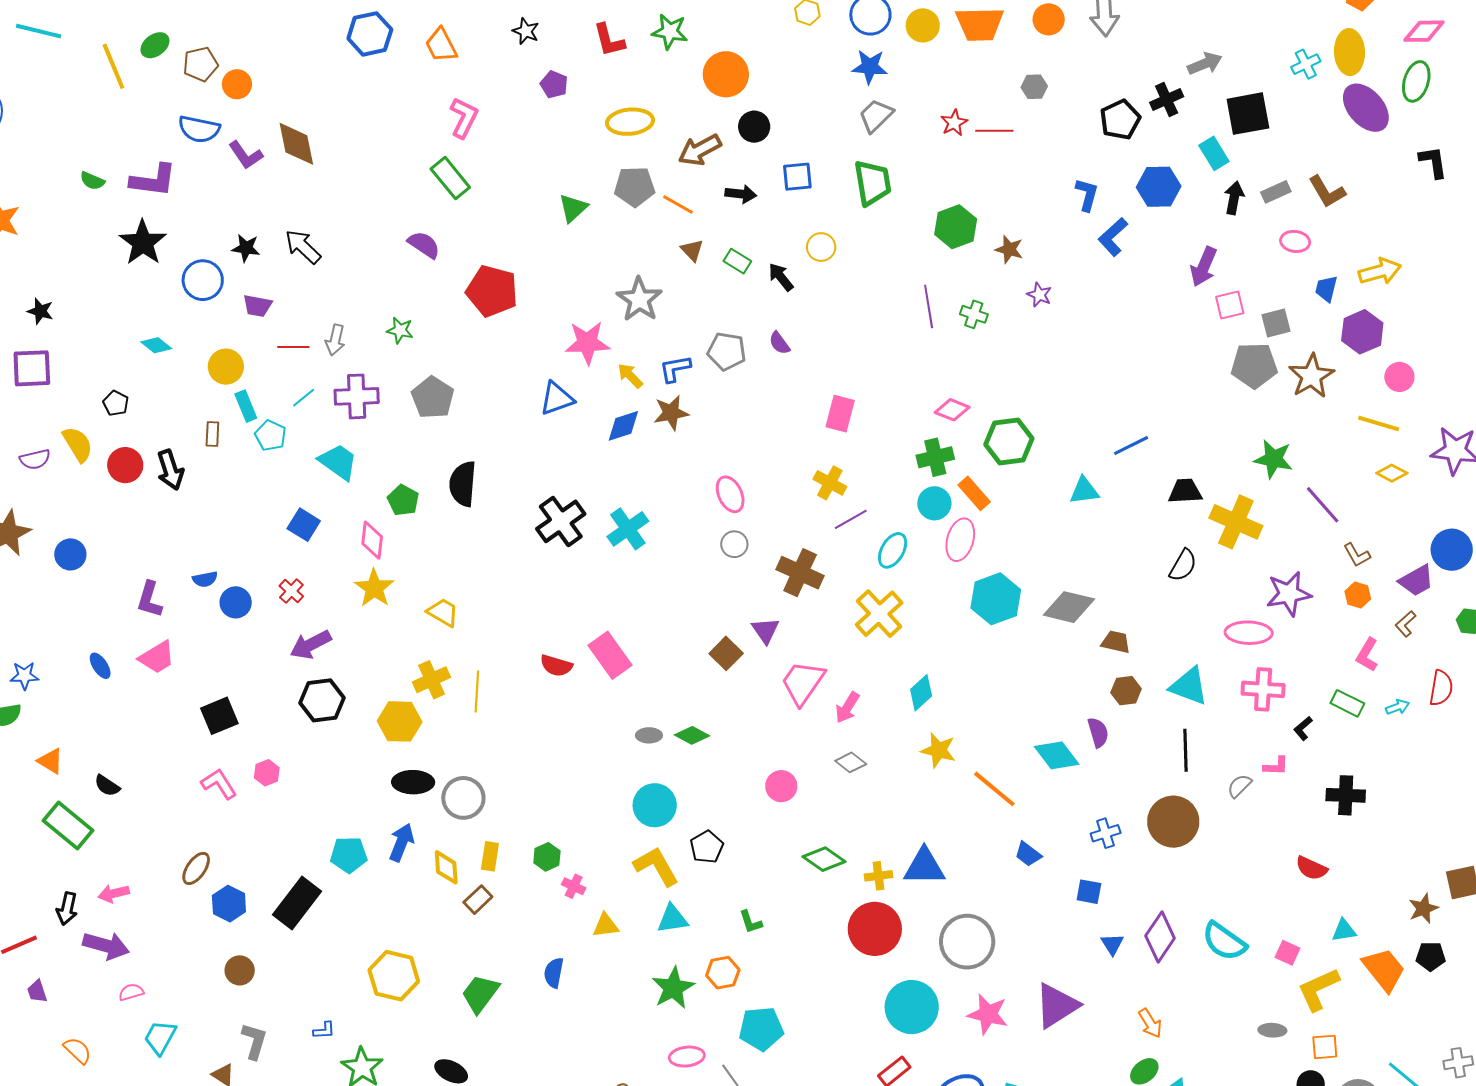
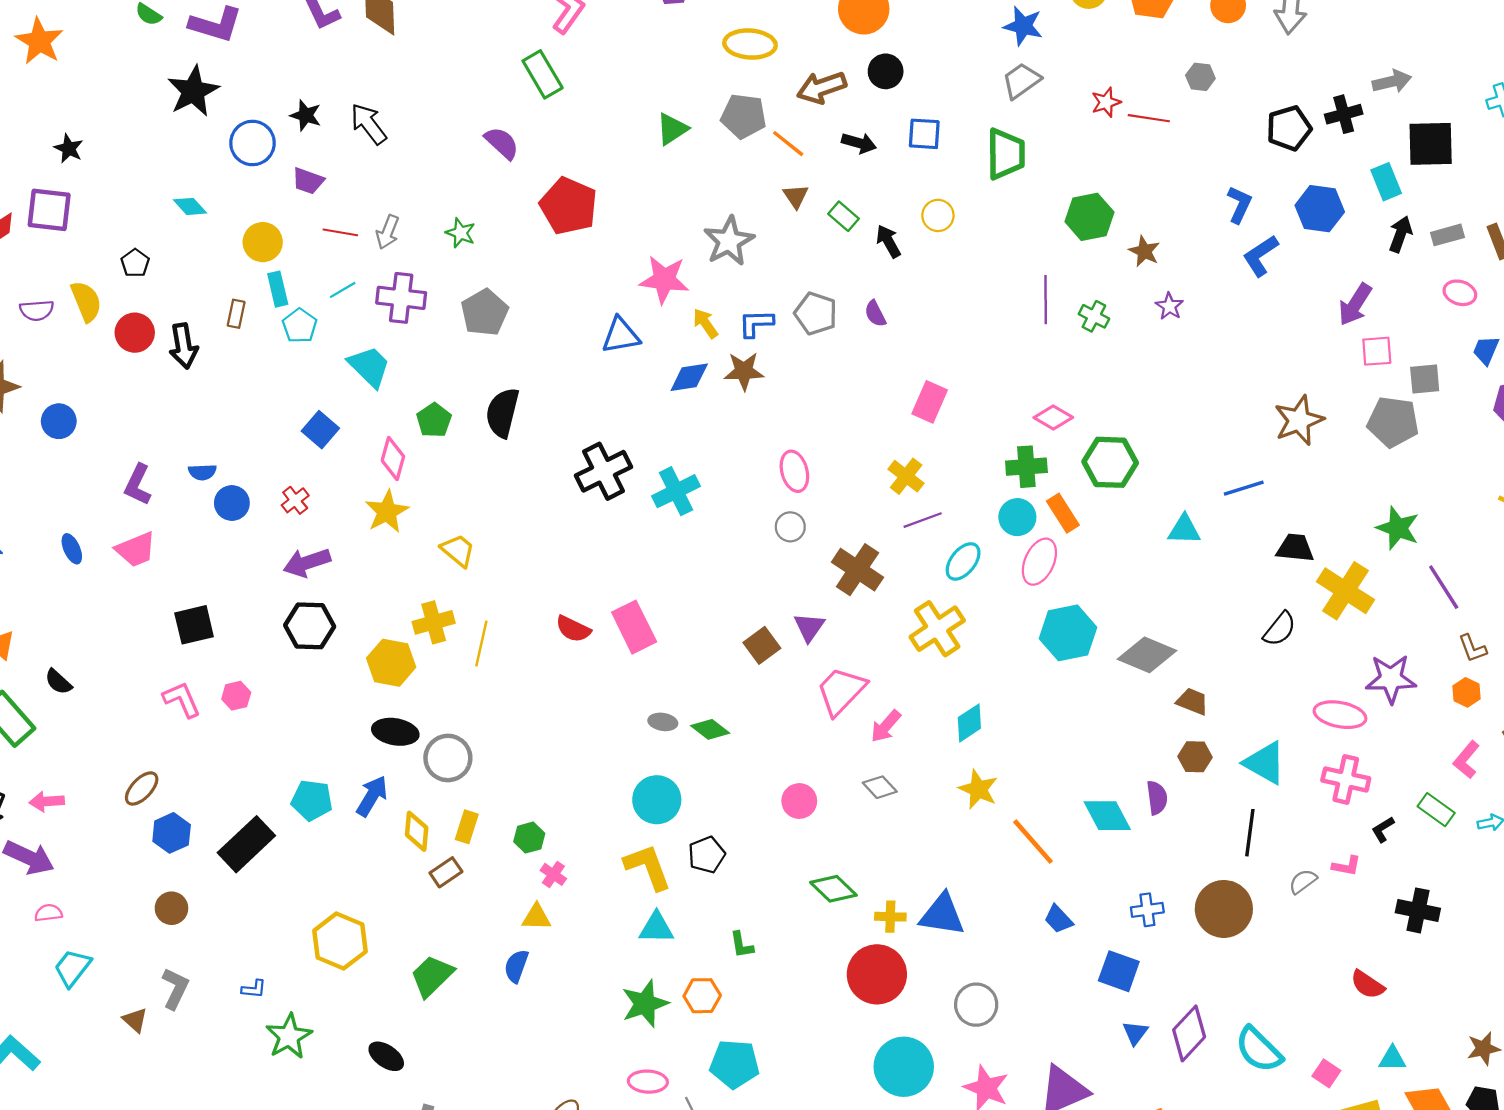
brown star: (1311, 376) -> (1299, 420), moved
blue square: (1089, 892) -> (1119, 971), size x1.4
yellow triangle: (606, 925) -> (536, 917), moved
gray circle: (967, 942) -> (976, 1005), size x0.7

